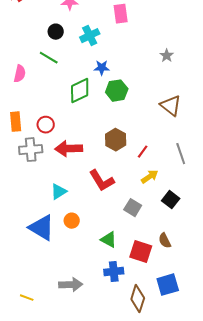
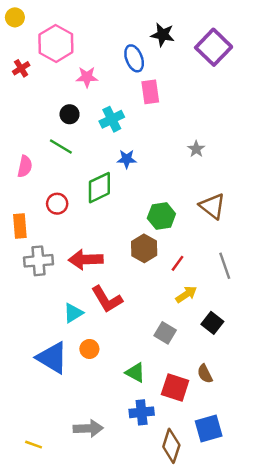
gray star: (167, 56) -> (196, 149), moved
green hexagon: (117, 91) -> (161, 216), moved
red circle: (46, 125) -> (57, 204), moved
red L-shape: (102, 181) -> (107, 299), moved

